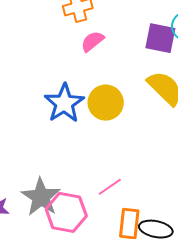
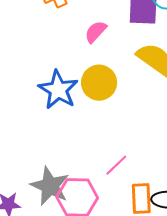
pink semicircle: (92, 41) -> (96, 32), moved

